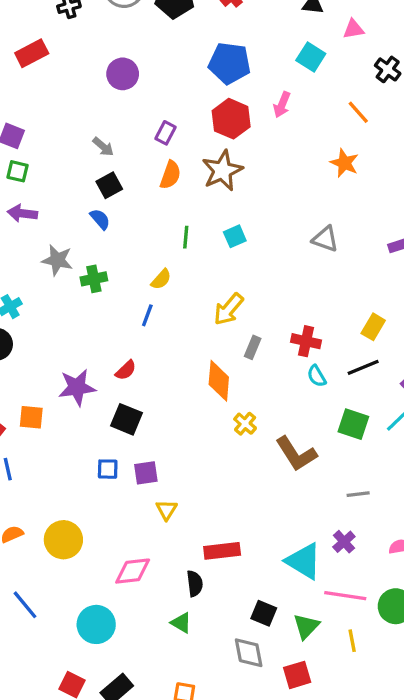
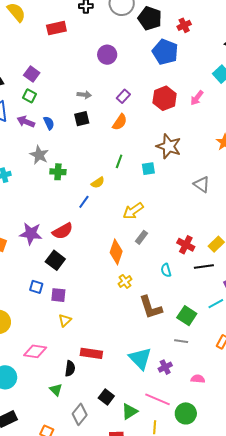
blue pentagon: (230, 63) -> (165, 52), moved
gray arrow: (103, 147) -> (84, 95), turned -48
brown star: (222, 171) -> (169, 146), moved, turned 30
blue semicircle: (100, 219) -> (49, 123), moved
red cross: (306, 341) -> (186, 245), moved
red semicircle: (126, 370) -> (63, 231), size x1.5
cyan semicircle: (317, 376) -> (166, 270), moved
green square: (353, 424) -> (187, 316), moved
cyan triangle: (304, 561) -> (140, 358), moved
gray diamond: (249, 653) -> (80, 414), moved, turned 35

